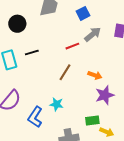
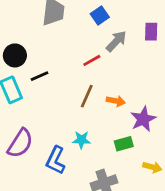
black circle: (17, 24) -> (15, 55), moved
orange arrow: (95, 75) -> (116, 101), moved
green rectangle: (92, 120) -> (124, 144), moved

